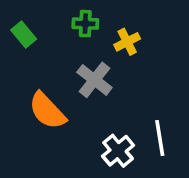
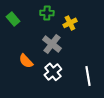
orange semicircle: (47, 111) -> (26, 61), size x0.7
white cross: (118, 151) -> (53, 72), moved

